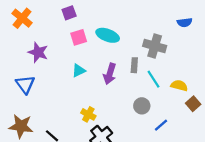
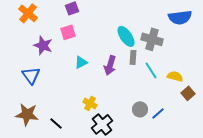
blue semicircle: (185, 22) -> (180, 17), size x1.6
cyan ellipse: (108, 35) -> (126, 36), moved, turned 35
pink square: (79, 37) -> (68, 32), moved
gray circle: (142, 106) -> (140, 109), moved

